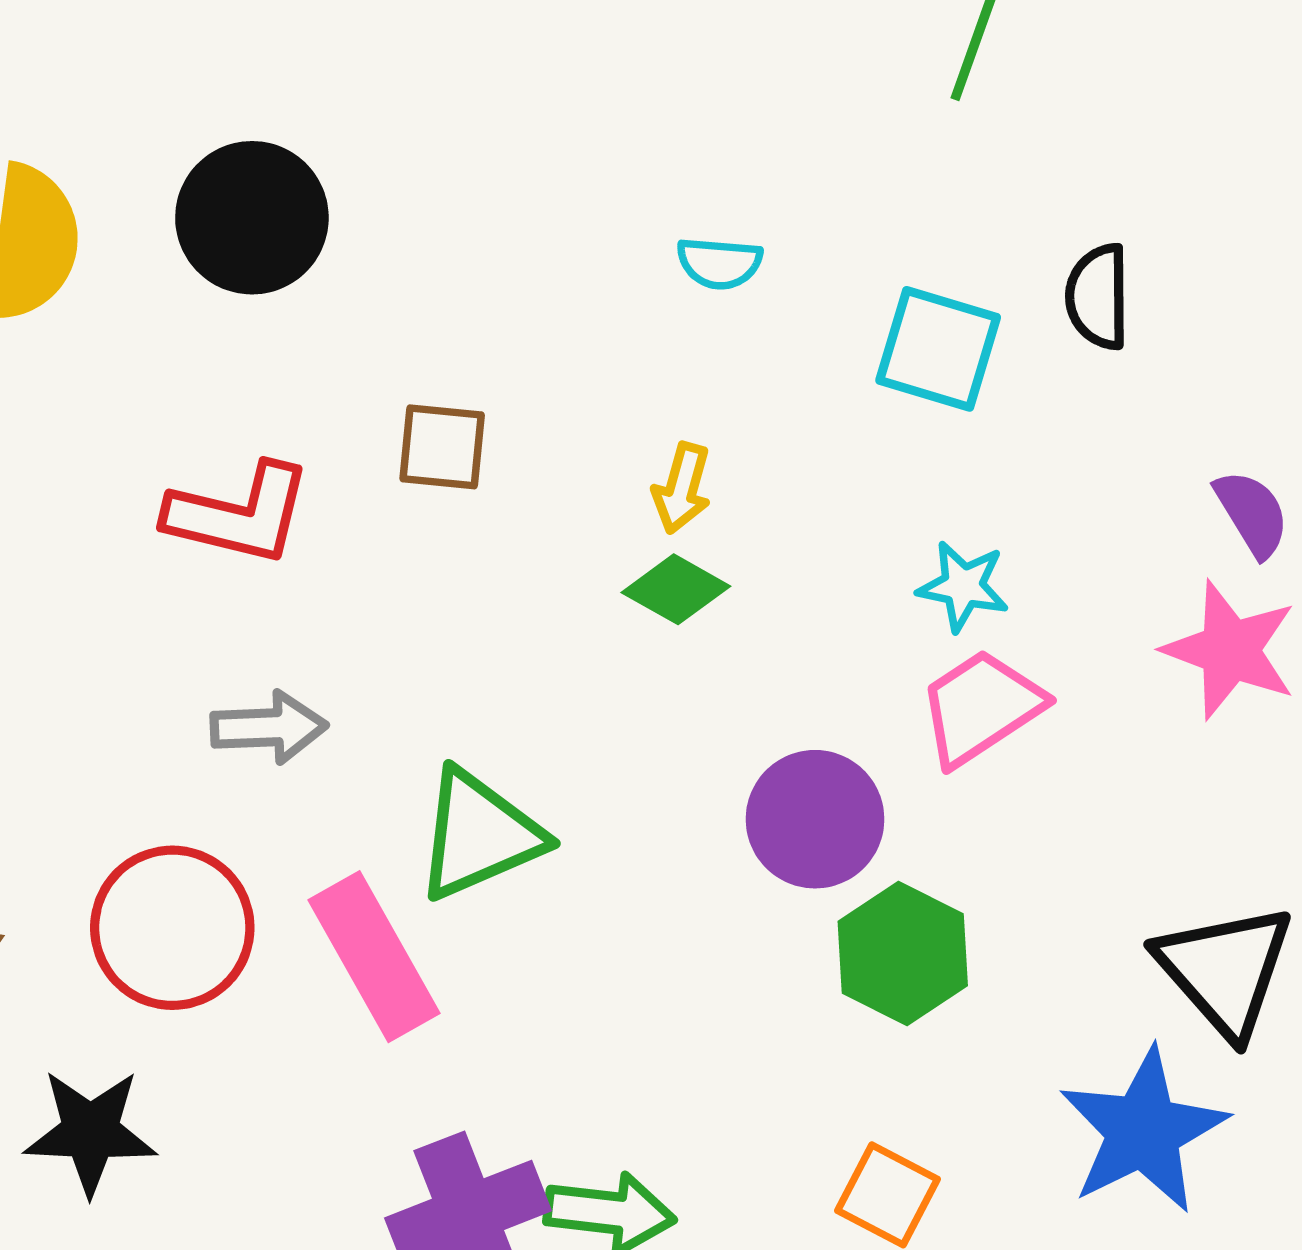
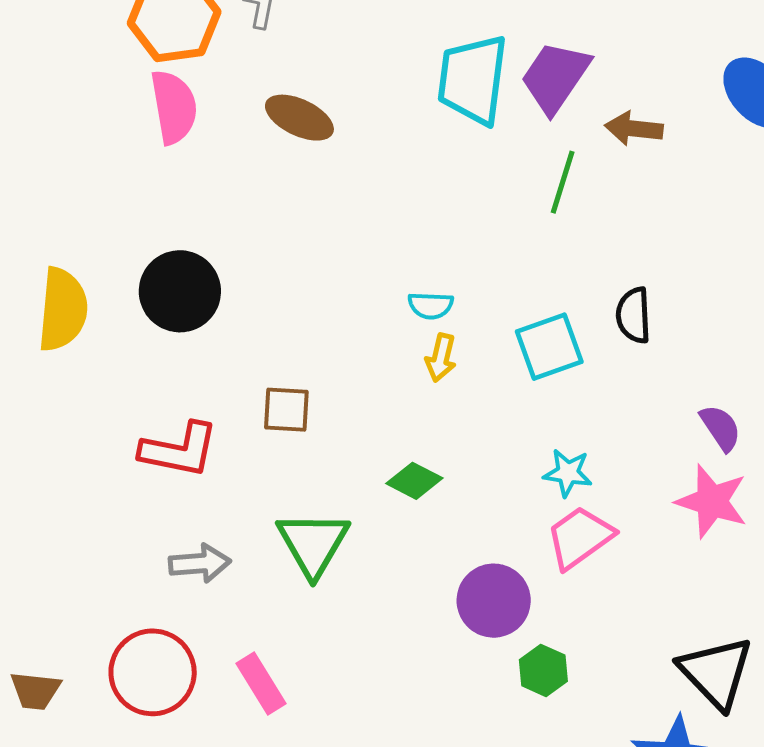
cyan square: (938, 349) -> (549, 347), turned -34
yellow arrow: (682, 488) -> (441, 358), moved
green triangle: (479, 835) -> (313, 544), moved, turned -34
green hexagon: (903, 954) -> (543, 670), size x0.7
pink rectangle: (374, 957) -> (261, 683), size x0.7

